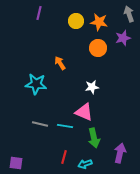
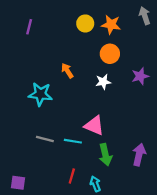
purple line: (39, 13) -> (29, 27), moved
purple star: (123, 38) -> (140, 76), moved
white star: (92, 87) -> (103, 82), moved
purple arrow: (120, 153) -> (139, 155), moved
cyan arrow: (85, 164) -> (95, 184), turned 88

